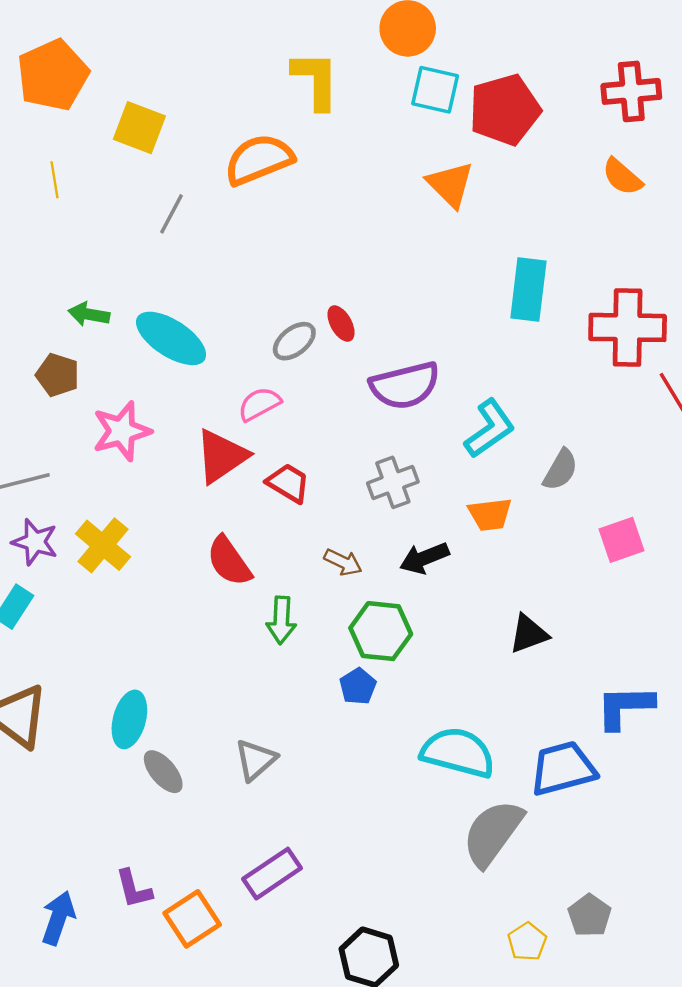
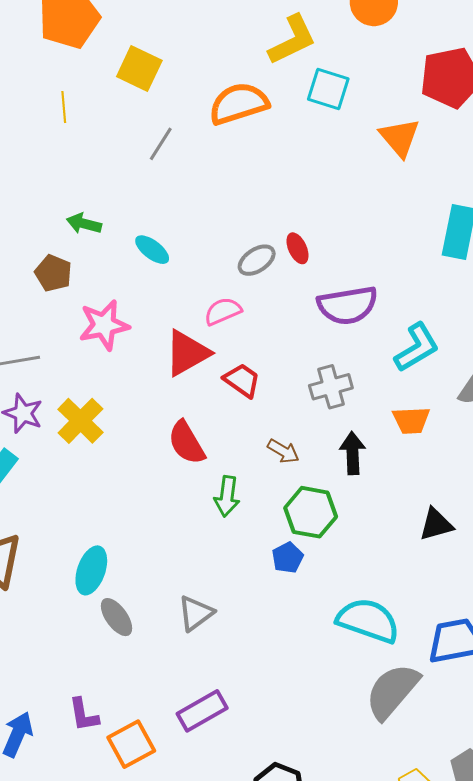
yellow L-shape: (316, 80) -> (292, 40), turned 60
cyan square: (435, 90) -> (328, 89), moved
cyan ellipse: (171, 338) -> (152, 250), size x0.6
black arrow: (424, 558) -> (353, 453), turned 105

